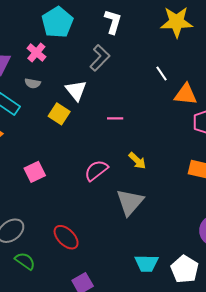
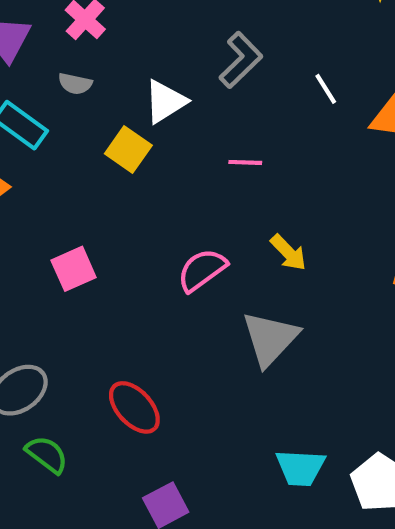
gray L-shape: (100, 58) -> (241, 60), moved
white line: (162, 74) -> (326, 89), moved
white triangle: (76, 90) -> (165, 102), turned 35

